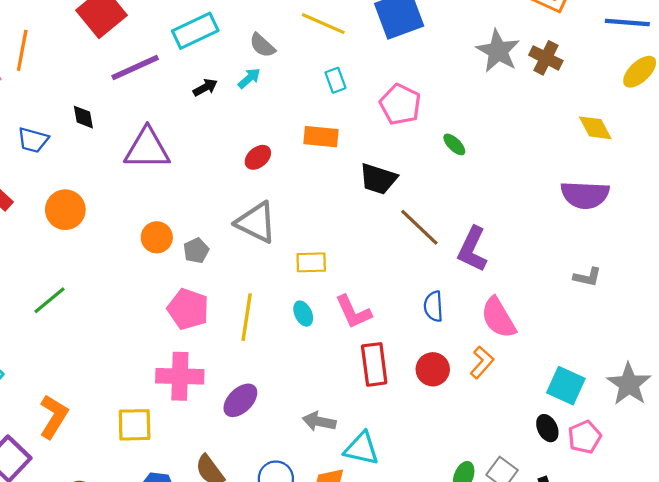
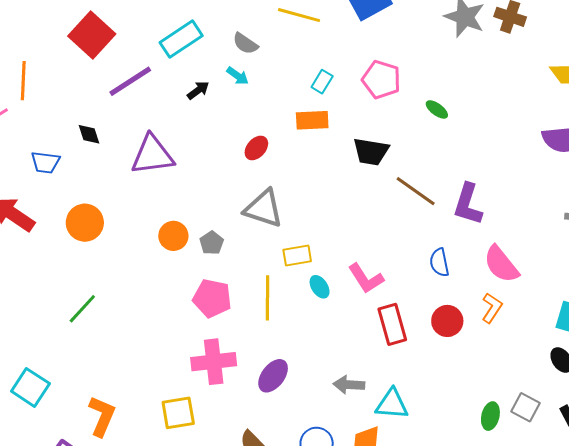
cyan arrow: (249, 78) -> (238, 76), turned 85
cyan rectangle: (336, 80) -> (322, 82), moved, turned 60
yellow rectangle: (311, 262) -> (297, 255), moved

